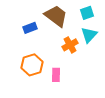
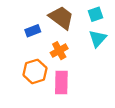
orange cross: (70, 45) -> (59, 51), moved
pink rectangle: (56, 75) -> (61, 82), size x1.5

